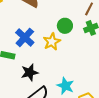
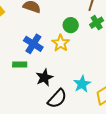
cyan star: (65, 86) -> (82, 84), turned 30

